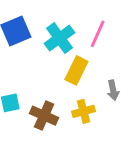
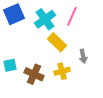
yellow rectangle: (76, 70) -> (57, 42), turned -72

